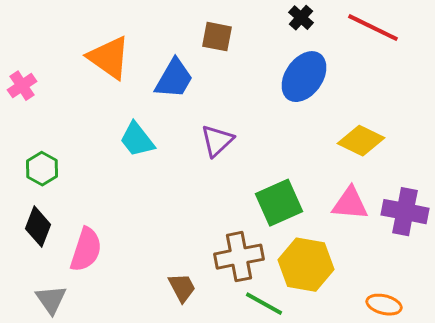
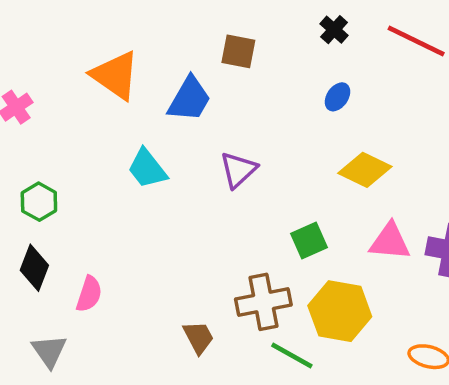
blue ellipse: (304, 77) -> (337, 97), size x0.5
yellow diamond: (361, 141) -> (365, 170), moved
green square: (279, 203) -> (309, 240), size x0.7
pink semicircle: (86, 250) -> (89, 294), size x0.7

